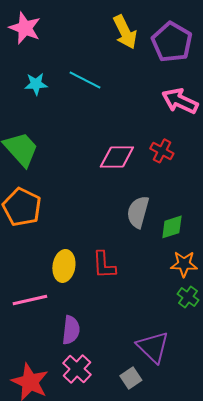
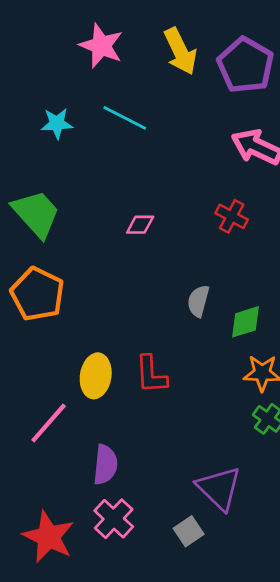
pink star: (25, 28) -> (101, 46), moved
pink diamond: (117, 157) -> (140, 225), moved, size x0.6
gray semicircle: (138, 212) -> (198, 301), size x0.7
pink line: (30, 300) -> (49, 423), turned -36

